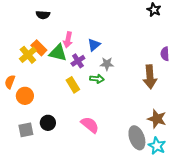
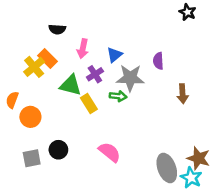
black semicircle: (43, 15) -> (57, 29), moved
green triangle: (58, 53) -> (71, 85), moved
purple semicircle: (165, 54) -> (158, 61), moved
gray star: (107, 64) -> (130, 78), size x1.6
brown arrow: (150, 77) -> (183, 94), size x0.7
brown star: (157, 119) -> (198, 158), moved

